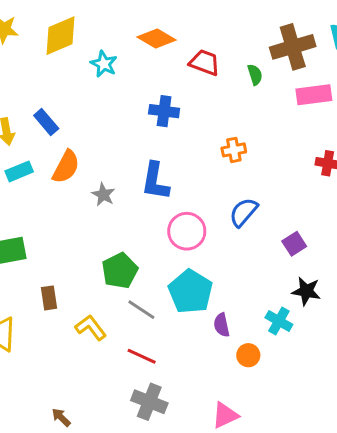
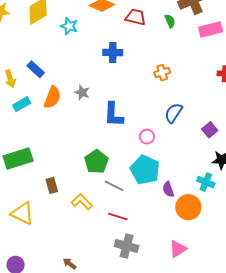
blue L-shape: (155, 181) -> (114, 115), moved
gray star: (103, 195) -> (82, 92), moved
pink circle: (187, 231) -> (147, 137), moved, size x0.6
orange circle: (248, 355) -> (188, 207), size x1.6

